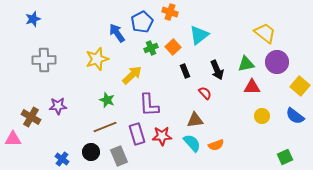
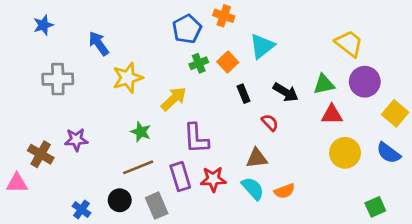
blue arrow: (117, 33) -> (99, 43), moved
black arrow: (217, 70) -> (286, 92), turned -36
yellow circle: (262, 116) -> (345, 153), size x1.5

